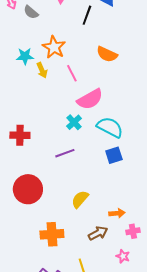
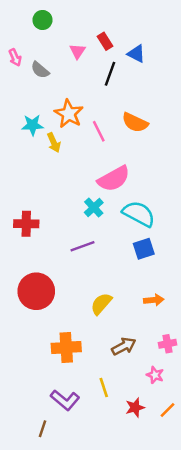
pink line: (72, 73) -> (99, 131), moved
orange arrow: (117, 213) -> (154, 300), moved

